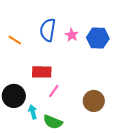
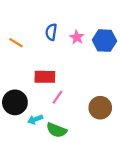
blue semicircle: (48, 30) -> (51, 32), size x0.7
cyan arrow: (33, 112) -> (35, 119), turned -96

